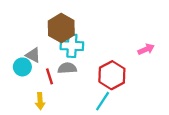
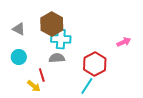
gray triangle: (33, 55) -> (19, 29), moved
red line: (49, 76) -> (42, 75), moved
yellow arrow: (40, 101) -> (34, 86), turned -48

